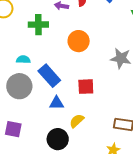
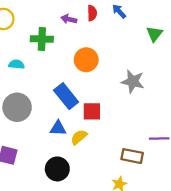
cyan semicircle: (23, 60) -> (16, 64), moved
blue rectangle: (49, 76) -> (66, 96), moved
yellow semicircle: (77, 121) -> (79, 137), moved

